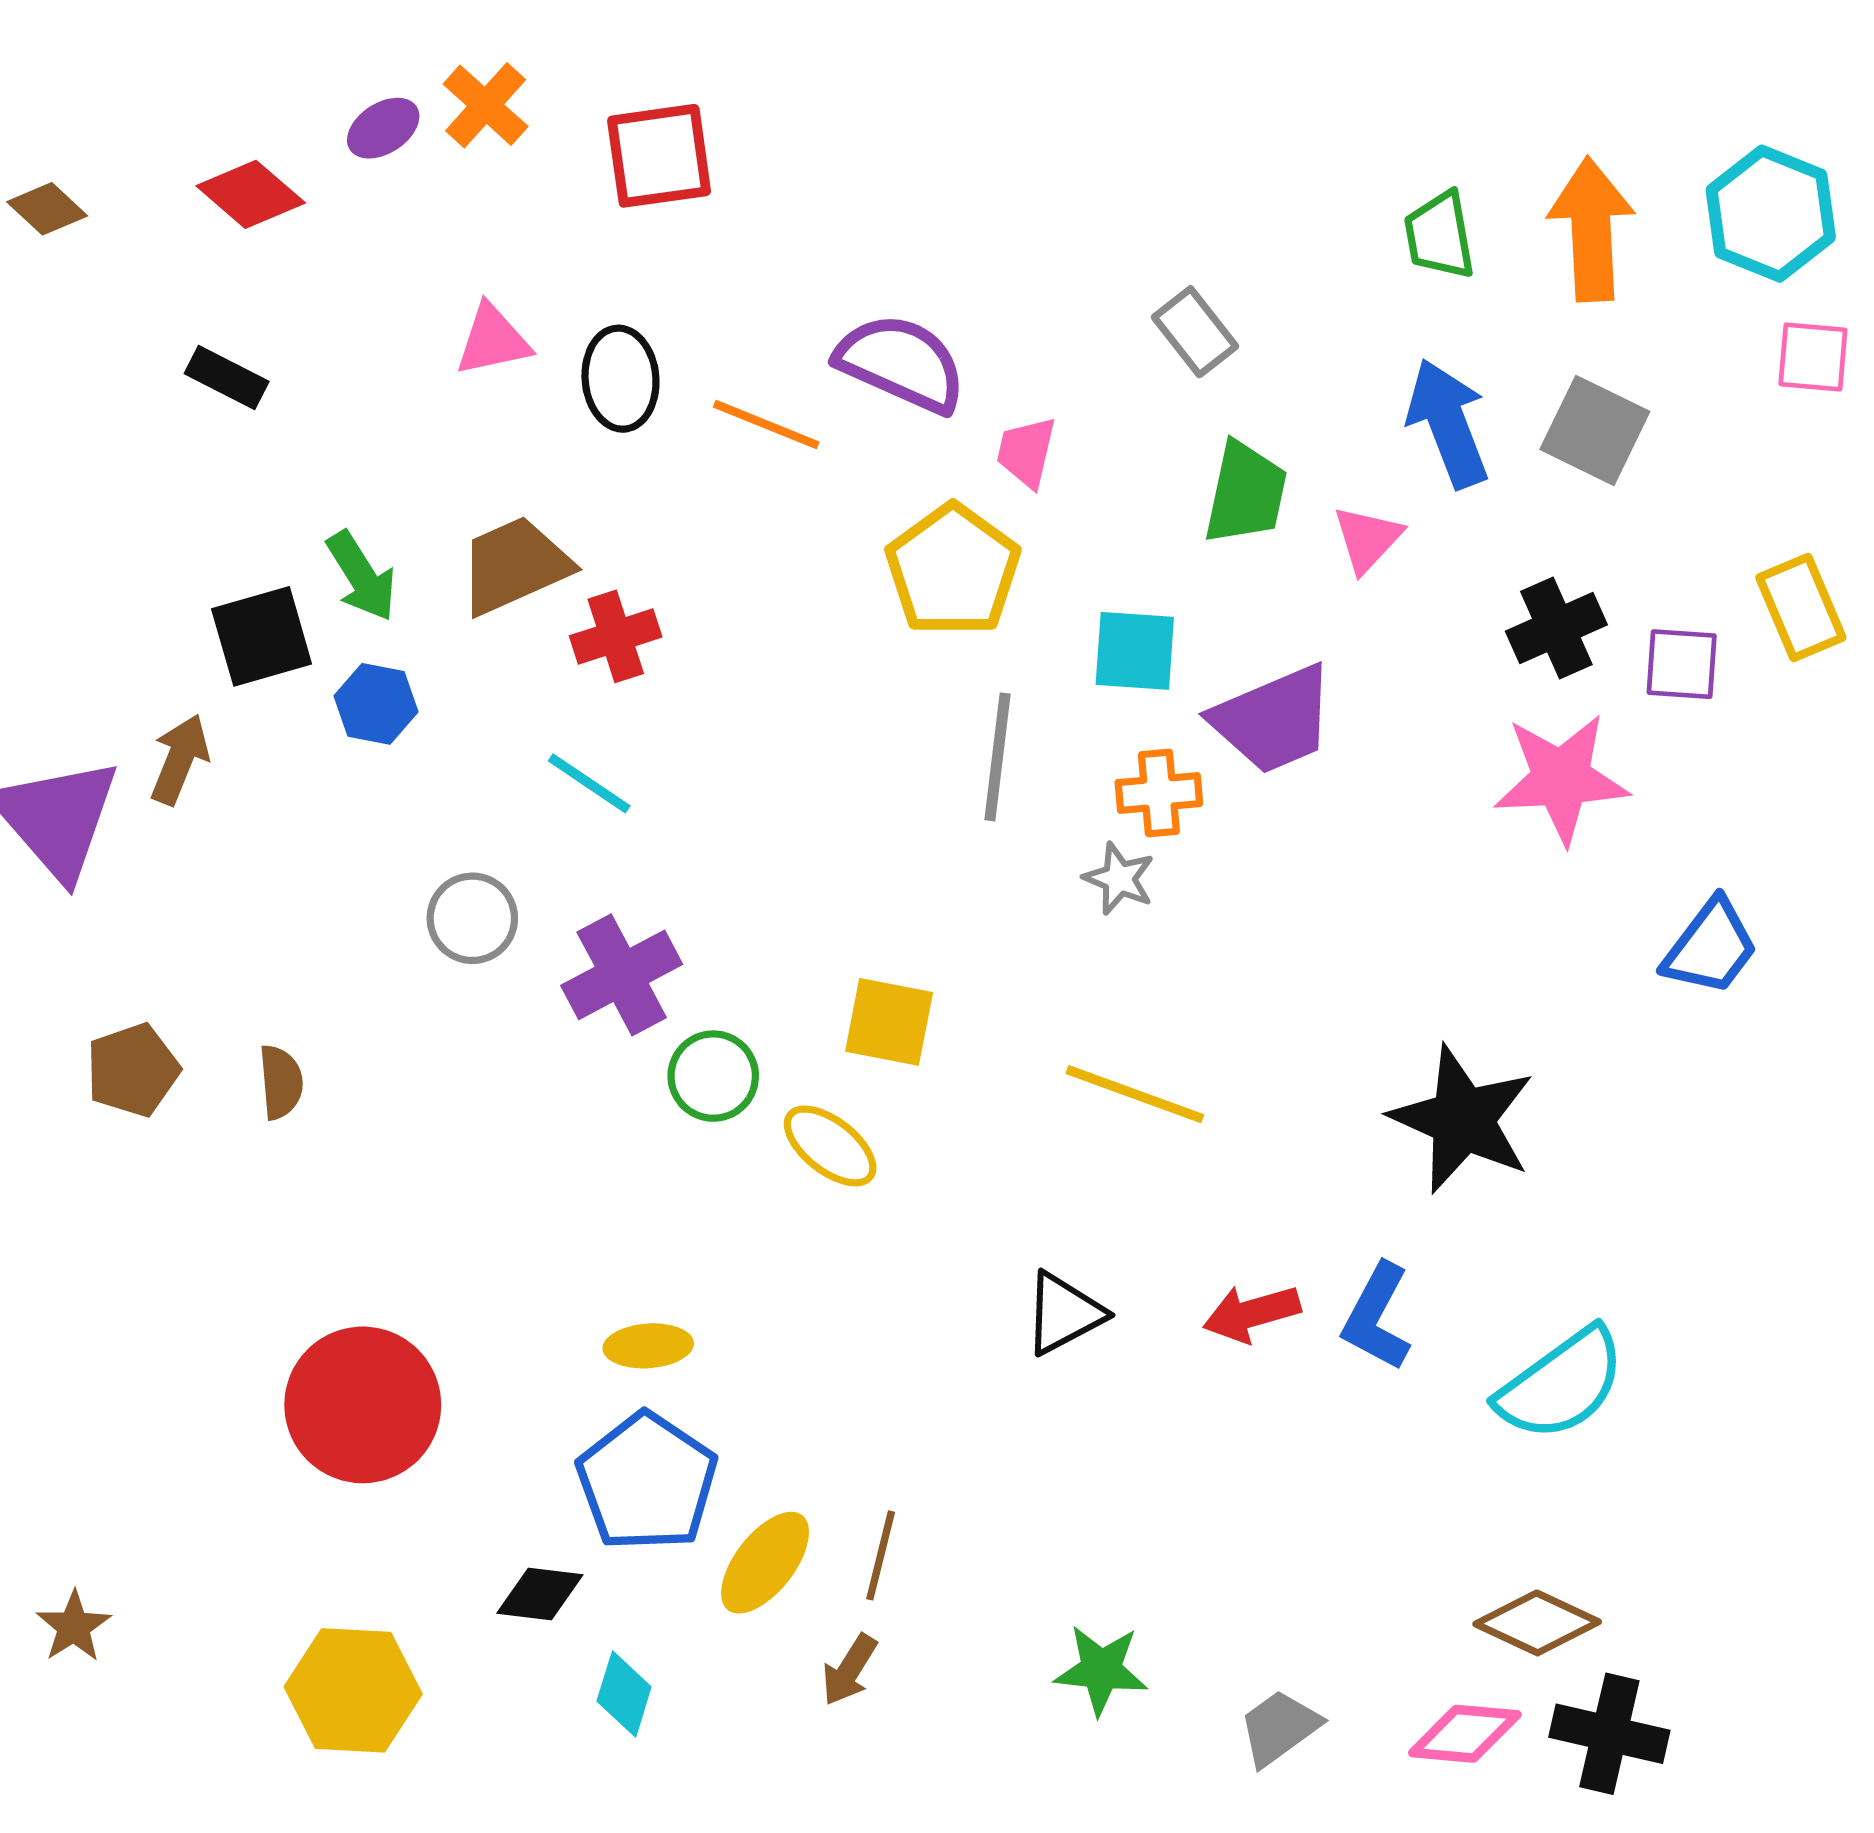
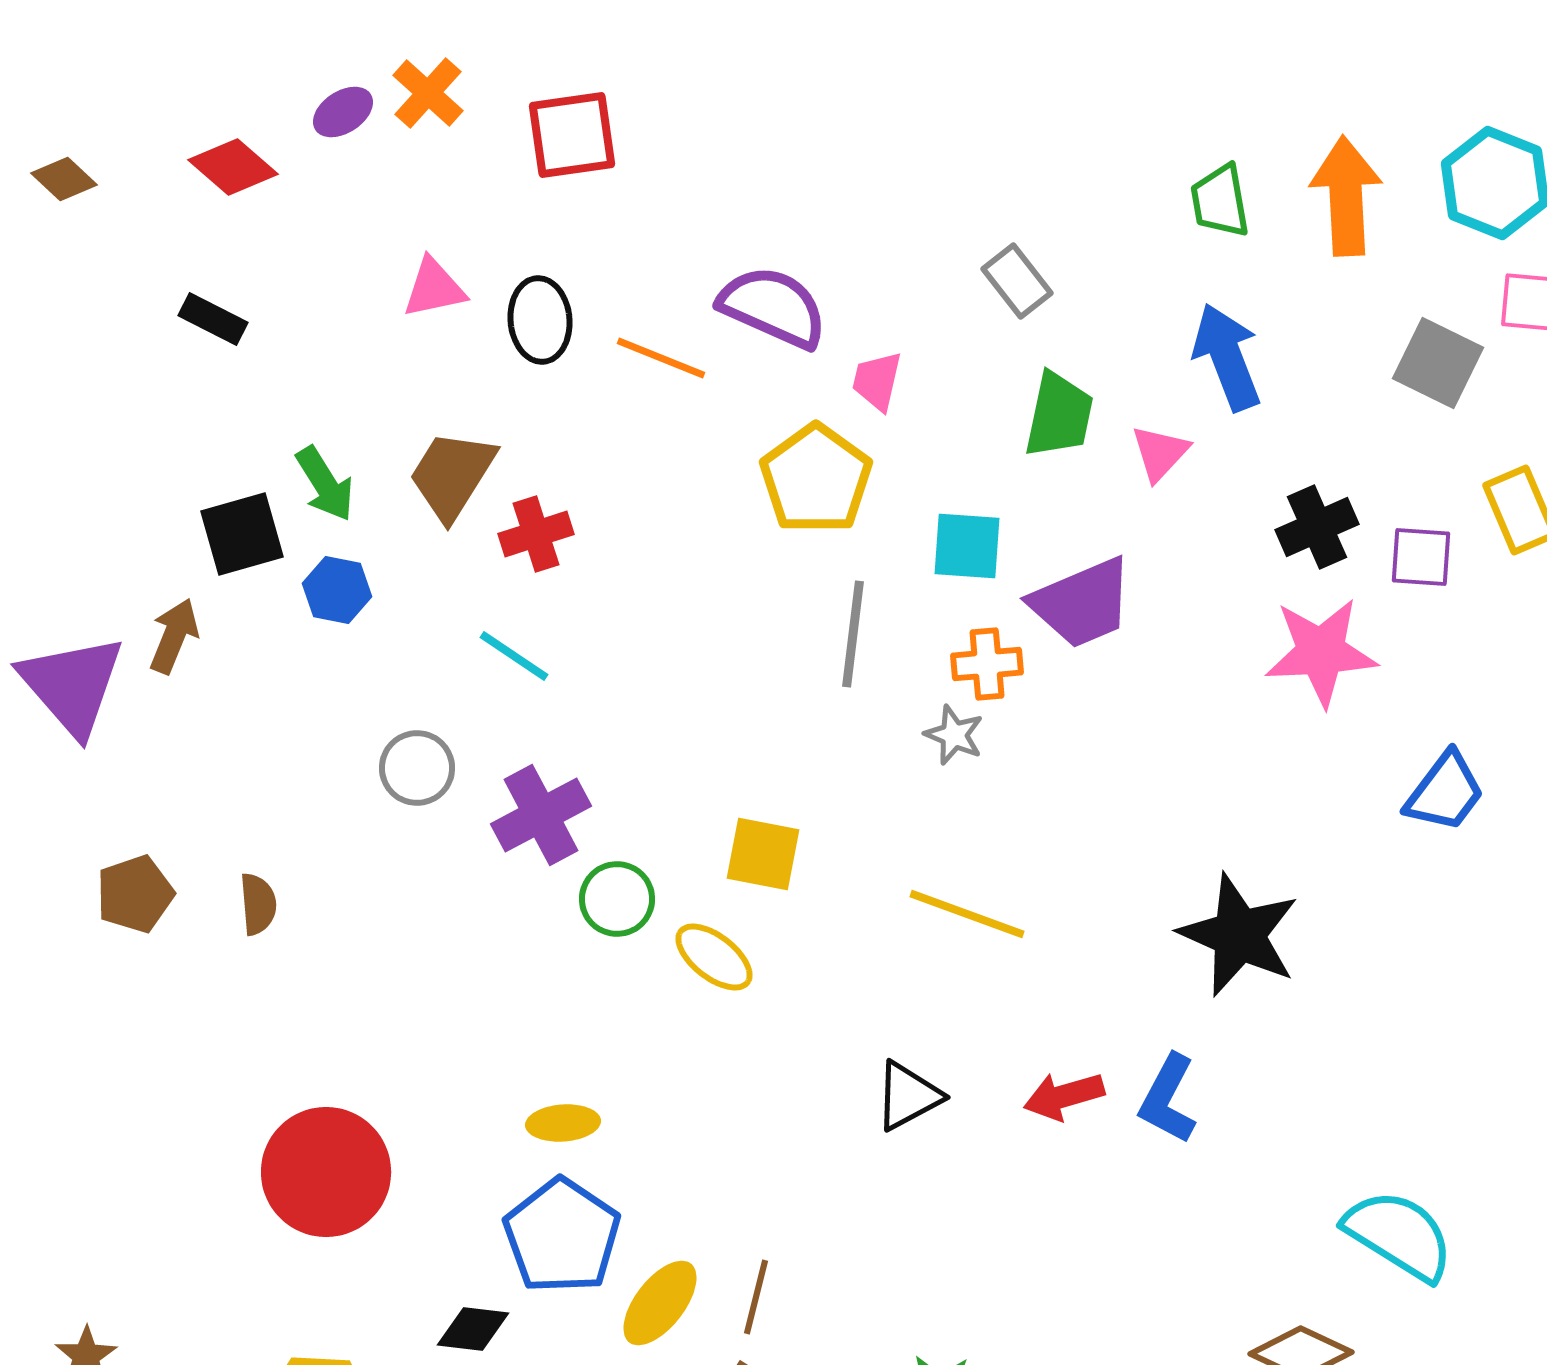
gray square: (1595, 430) -> (1438, 363), moved
brown trapezoid: (514, 565) -> (452, 475), turned -34
cyan semicircle: (1561, 1384) -> (1399, 1235), moved, turned -112

